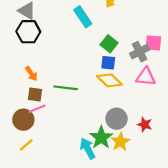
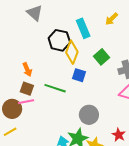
black hexagon: (28, 32) -> (59, 40), moved
blue square: (108, 63) -> (79, 75), moved
yellow diamond: (109, 80) -> (72, 52), moved, turned 55
gray circle: (117, 119) -> (89, 115), moved

